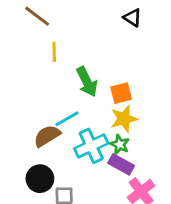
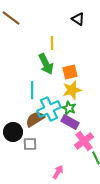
yellow line: (54, 52) -> (52, 43), moved
cyan line: (67, 119) -> (32, 90), turned -60
brown semicircle: (47, 136) -> (35, 119), moved

